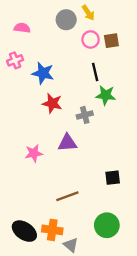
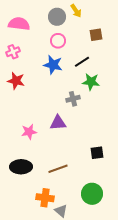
pink semicircle: (22, 28) -> (19, 24), size x1.5
pink circle: (91, 39) -> (58, 41), moved
black line: (95, 72) -> (82, 62), turned 70
blue star: (43, 73) -> (53, 65), moved
red star: (52, 103) -> (16, 81), moved
black ellipse: (24, 231) -> (21, 167), moved, turned -35

